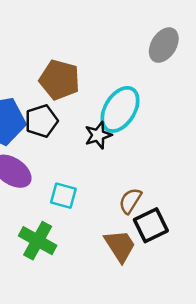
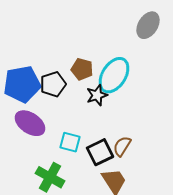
brown pentagon: (60, 80) -> (82, 69), moved, size x0.7
black square: (151, 225) -> (100, 152), moved

